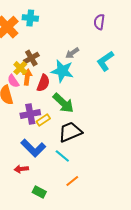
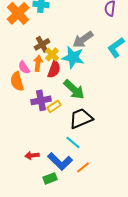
gray arrow: (72, 53) -> (83, 39), size x1.5
yellow cross: (20, 68) -> (52, 54), moved
blue L-shape: (33, 148) -> (60, 161), moved
green rectangle: (39, 192) -> (50, 178), turned -48

